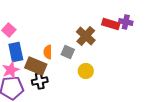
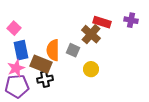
red rectangle: (111, 24) -> (102, 22), moved
orange semicircle: (48, 52) -> (53, 50), size x1.5

